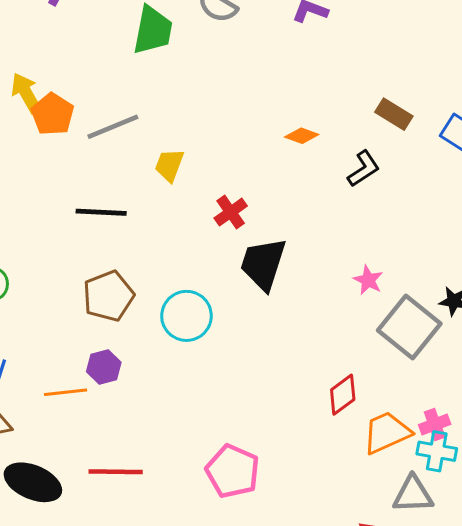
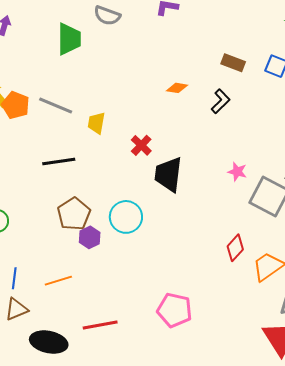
gray line: (113, 127) -> (56, 106), turned 56
purple hexagon: (104, 367) -> (90, 237), moved

